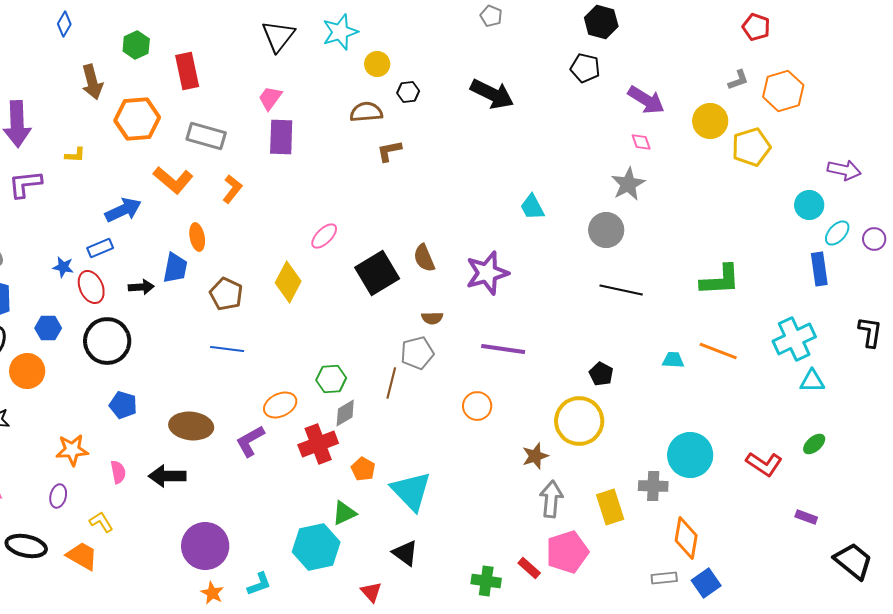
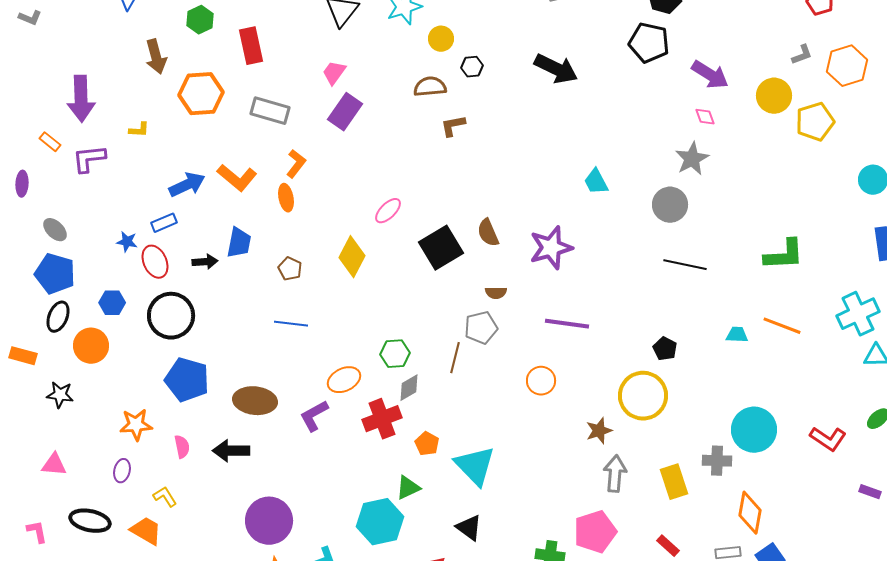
black pentagon: (585, 68) -> (649, 43), size x1.4
purple rectangle: (281, 137) -> (345, 112), turned 33
orange L-shape: (173, 180) -> (237, 178), moved
orange ellipse: (197, 237) -> (286, 198), moved
brown pentagon: (226, 294) -> (290, 269), size x0.7
blue pentagon: (123, 405) -> (187, 380), size x1.6
pink pentagon: (567, 552) -> (595, 532), moved
red rectangle: (529, 568) -> (668, 546), moved

